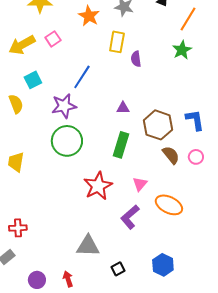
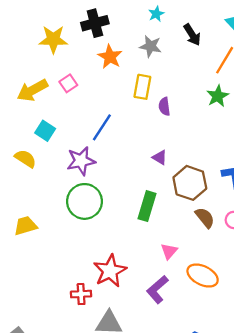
cyan square: (33, 80) -> (45, 131), turned -30
yellow semicircle: (16, 104) -> (25, 159), turned -36
purple triangle: (123, 108) -> (160, 157), moved, turned 32
yellow trapezoid: (16, 162) -> (25, 226), turned 65
red star: (98, 186) -> (110, 271), moved
red cross: (18, 228) -> (81, 294), moved

